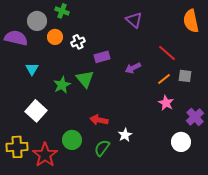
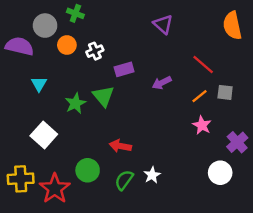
white star: (125, 135) -> (152, 175), moved

